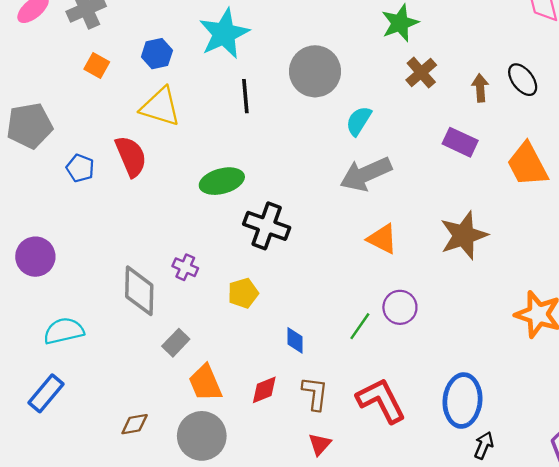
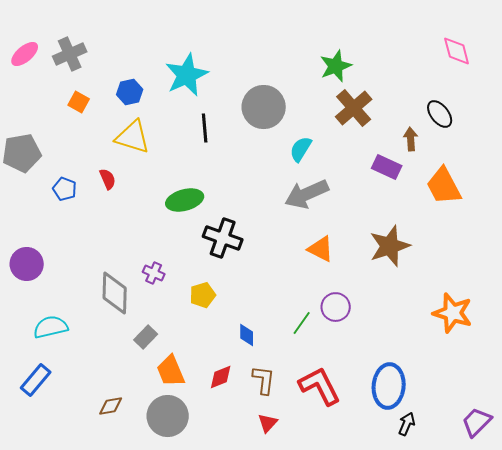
brown cross: (421, 73) -> (354, 108), size x1.4
brown arrow: (480, 88) -> (411, 139), moved
red semicircle: (131, 156) -> (108, 179), size x0.6

